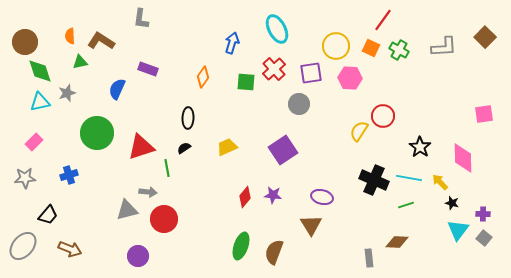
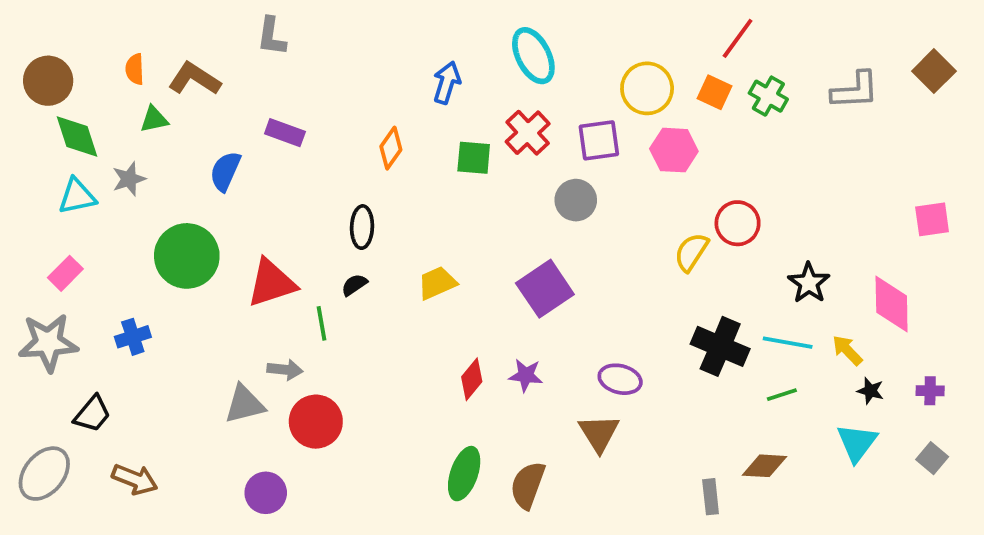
gray star: (25, 178) -> (48, 343), size x1.4
purple cross: (483, 214) -> (930, 391), moved
cyan triangle: (458, 230) -> (857, 443), moved

